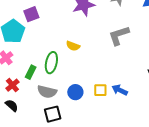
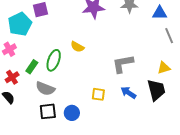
gray L-shape: (119, 35) -> (123, 64), moved
blue arrow: (120, 90) -> (128, 93), moved
blue circle: (75, 92) -> (72, 113), moved

